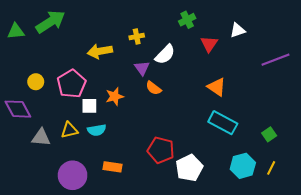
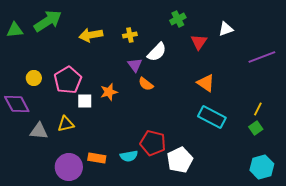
yellow arrow: (100, 51) -> (91, 35), moved
cyan semicircle: (97, 130) -> (129, 156), moved
cyan hexagon: (243, 166) -> (262, 167), moved
orange rectangle: (112, 167) -> (97, 158), moved
yellow line: (271, 168) -> (258, 109), moved

